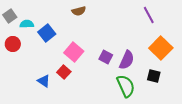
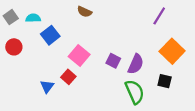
brown semicircle: (79, 11) -> (84, 12), turned 40
purple line: (149, 15) -> (159, 16), turned 60
cyan semicircle: (27, 24) -> (33, 18), moved
blue triangle: (44, 81) -> (47, 86), turned 32

